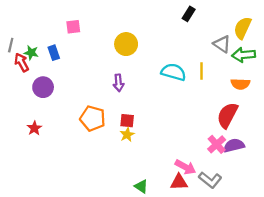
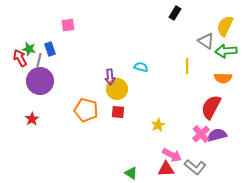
yellow circle: (126, 44) -> (117, 89), moved
gray line: (11, 45) -> (39, 60), moved
cyan semicircle: (174, 72) -> (141, 67), moved, size x0.6
purple circle: (43, 87) -> (40, 81), size x1.4
yellow star: (127, 135) -> (158, 125), moved

